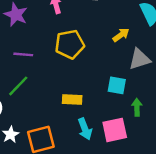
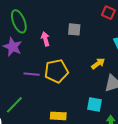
purple line: (23, 54) -> (32, 74), moved

